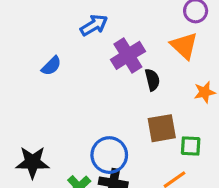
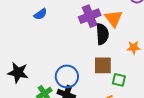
orange triangle: (184, 46) -> (114, 18), moved
black semicircle: (152, 80) -> (102, 34), size x1.5

